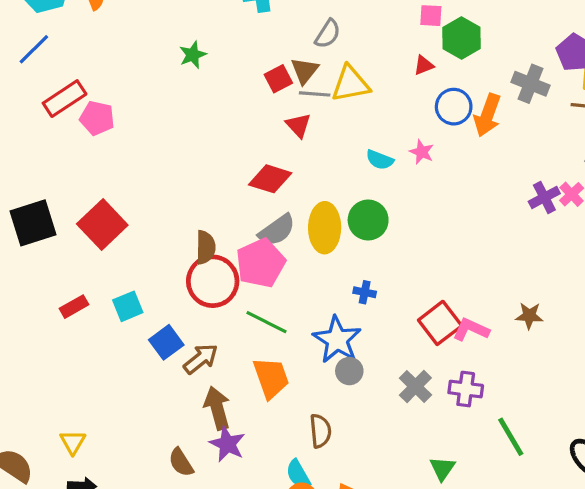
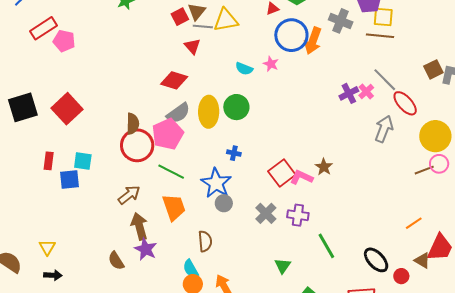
blue circle: (454, 107) -> (291, 35), size x1.4
cyan square: (128, 306) -> (83, 161), turned 30
red rectangle: (74, 307) -> (49, 161), turned -54
brown star: (529, 316) -> (324, 167), moved, turned 30
blue square: (166, 342) -> (70, 180), moved, turned 30

